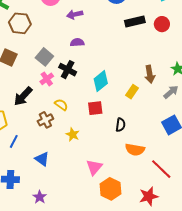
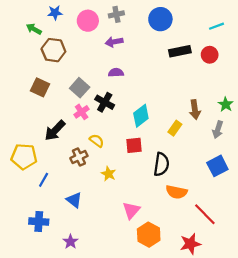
gray arrow: (171, 92) -> (218, 130), turned 147
black semicircle: (120, 125) -> (161, 164), size x1.5

